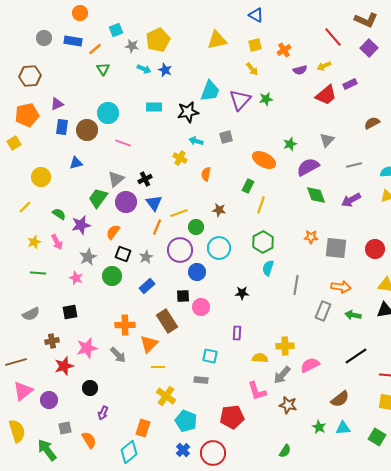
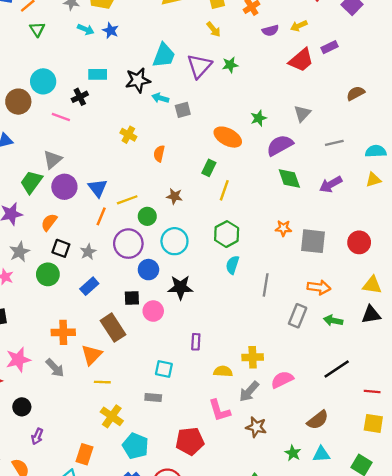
cyan arrow: (196, 141) -> (160, 98), moved
black cross: (145, 179) -> (80, 97), moved
black star: (242, 293) -> (180, 287), moved, size x1.5

